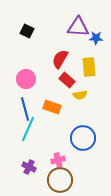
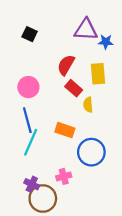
yellow semicircle: (80, 95) -> (88, 105), turned 96
orange rectangle: (52, 107) -> (65, 130), moved
brown circle: (60, 180) -> (43, 199), moved

